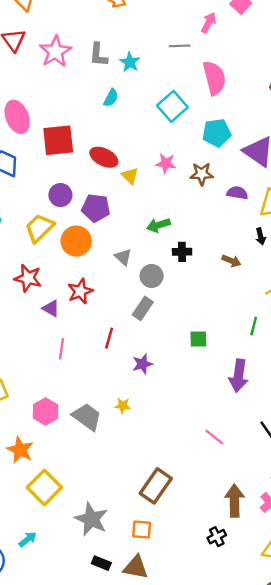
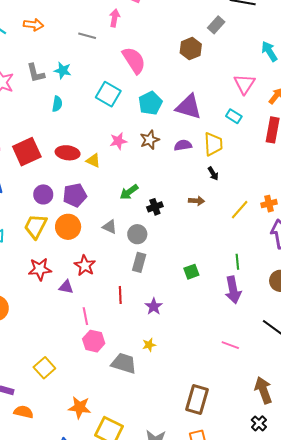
gray line: (180, 46) -> (87, 36), moved, turned 36
green line: (254, 326) -> (237, 262), moved
pink hexagon: (45, 412) -> (94, 341), moved

